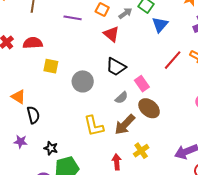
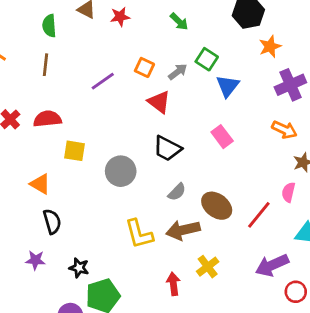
purple line: (73, 18) -> (103, 81), turned -42
red line: (173, 60) -> (259, 215), moved
pink rectangle: (142, 84) -> (222, 137), moved
orange triangle: (18, 97) -> (40, 184), moved
brown arrow: (125, 124) -> (183, 230), turned 35

